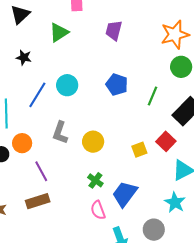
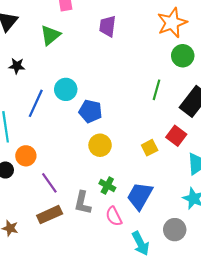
blue pentagon: (117, 85) -> (90, 111), moved
gray L-shape: (60, 133) -> (83, 203), moved

